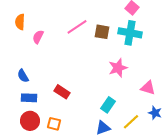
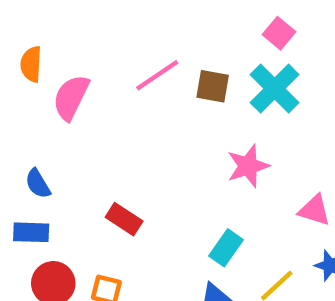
cyan cross: (130, 33) -> (275, 89), turned 35
pink semicircle: (38, 37) -> (71, 97), size x1.5
blue rectangle: (29, 98) -> (31, 232), moved

